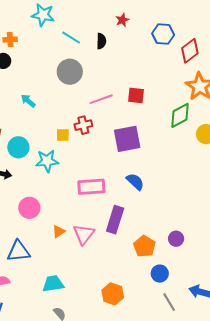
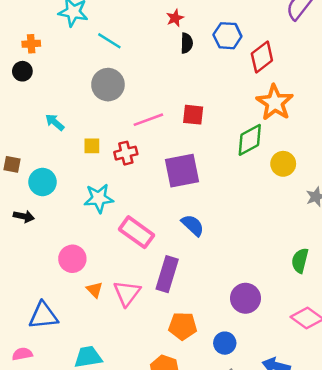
black semicircle: (101, 41) -> (187, 43), moved
yellow square: (63, 135) -> (92, 146), moved
cyan star: (47, 161) -> (99, 198), moved
pink rectangle: (91, 187) -> (136, 232), turned 40
pink circle: (29, 208) -> (72, 259), moved
orange triangle: (59, 231) -> (95, 290), turned -40
purple circle: (176, 239) -> (245, 298), size x1.5
orange pentagon: (144, 246) -> (183, 326), moved, turned -30

